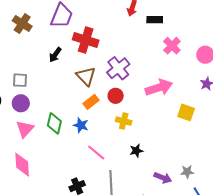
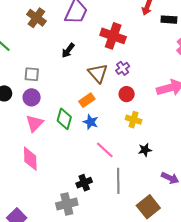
red cross: (86, 40) -> (113, 36), moved
purple cross: (118, 68) -> (123, 68), moved, size x0.6
orange rectangle: (91, 102) -> (87, 100), moved

